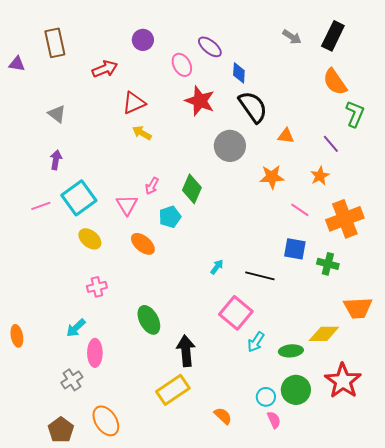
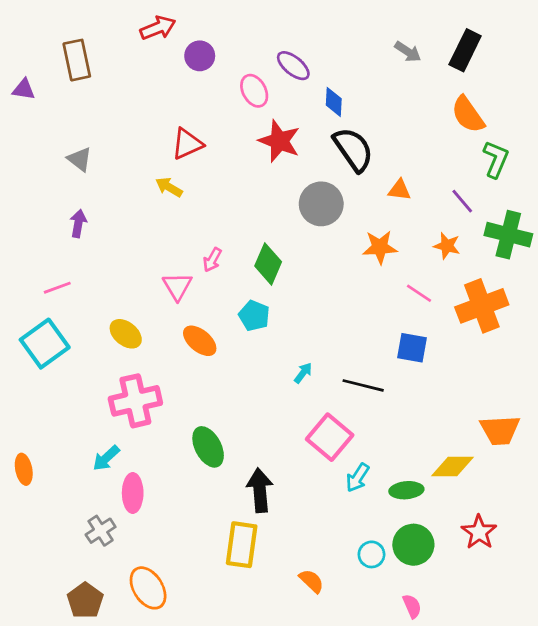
red arrow: (105, 69) -> (158, 28), moved
yellow arrow: (142, 133) -> (169, 187), moved
orange star: (320, 176) -> (447, 246), turned -30
cyan square: (79, 198) -> (45, 344), moved
cyan pentagon: (170, 217) -> (254, 316), moved, turned -30
green cross: (328, 264) -> (508, 235), moved, size x1.5
pink cross: (97, 287) -> (135, 401), size x1.8
red star: (343, 381) -> (479, 532), size x0.7
yellow rectangle: (173, 390) -> (242, 545), turned -48
pink semicircle: (274, 420) -> (412, 606), moved

